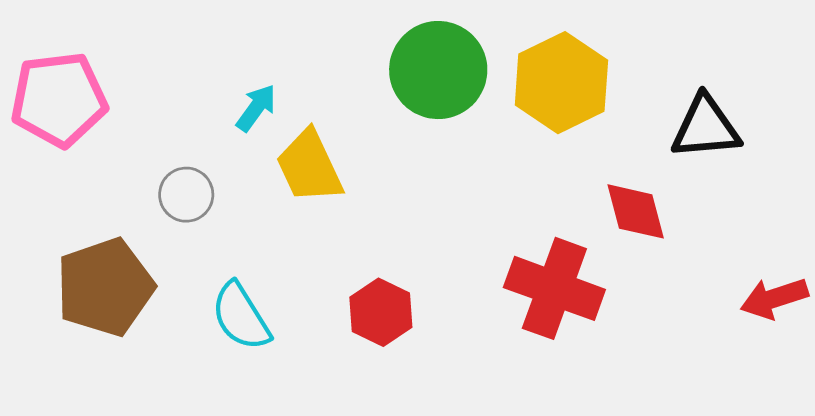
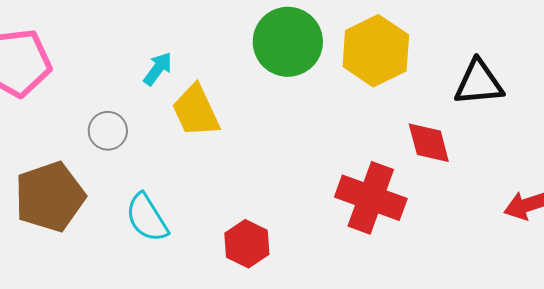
red hexagon: (381, 312) -> (247, 244), moved

